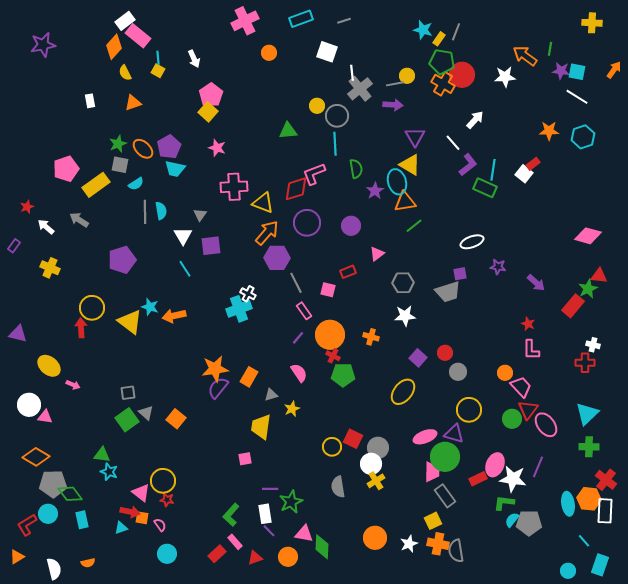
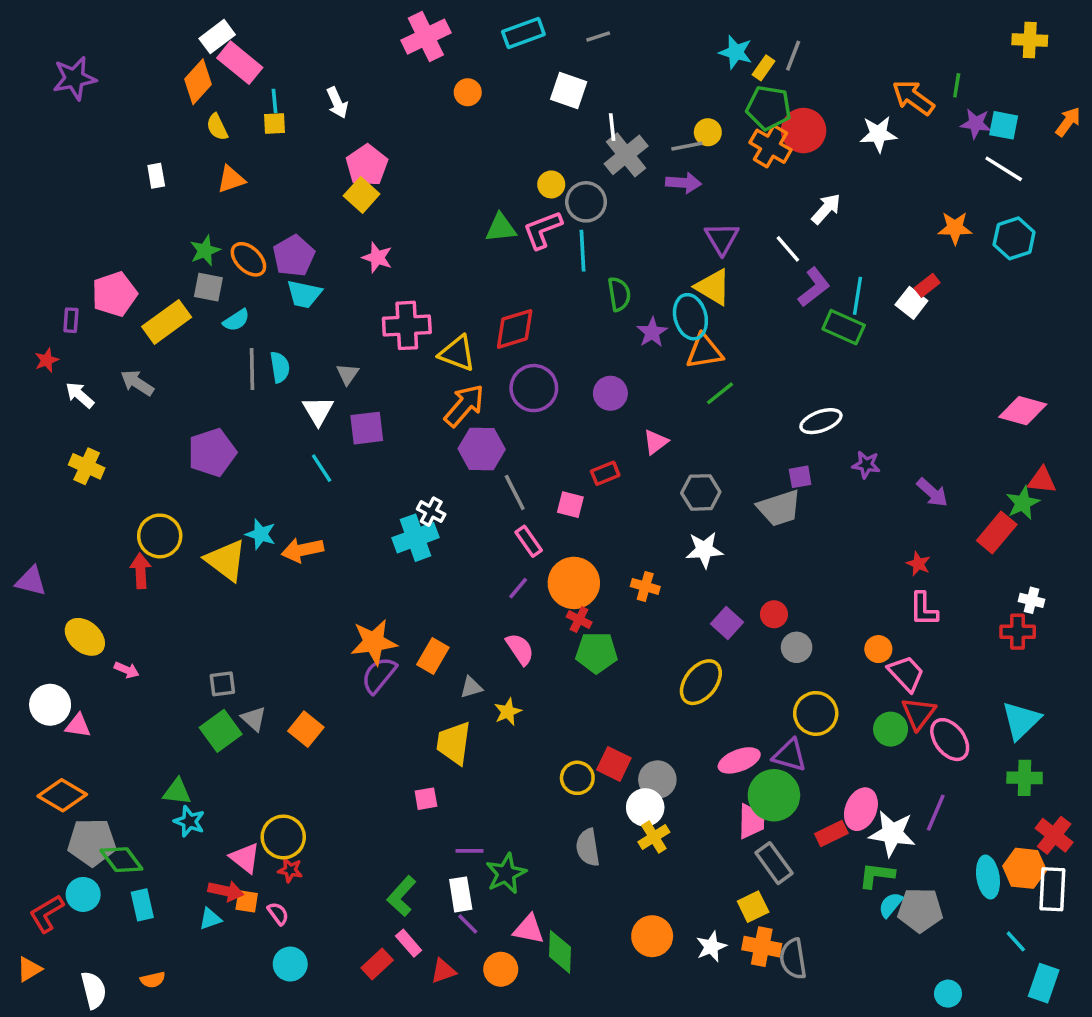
yellow square: (158, 71) -> (275, 124), turned -32
pink L-shape: (314, 174) -> (543, 230), moved
purple rectangle: (14, 246) -> (71, 320), moved, turned -32
cyan circle: (568, 571) -> (948, 994), moved

